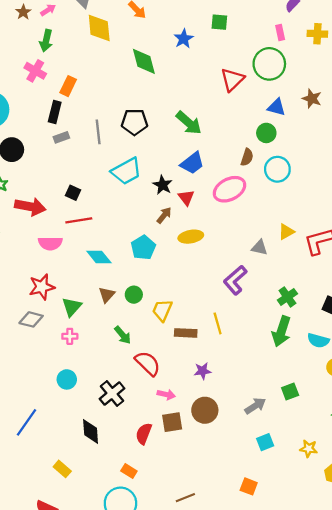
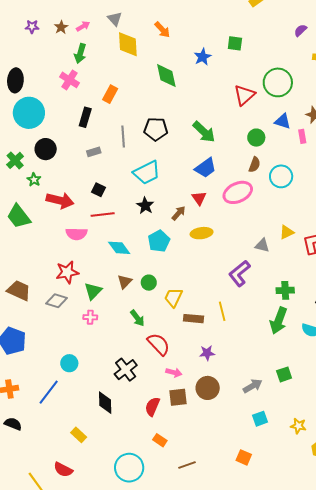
pink rectangle: (280, 33) -> (302, 136), moved
orange rectangle: (68, 86) -> (110, 94), moved
green circle: (266, 133) -> (256, 138), moved
gray rectangle: (61, 137) -> (94, 152), moved
black star: (163, 185) -> (145, 206), moved
green cross: (287, 297) -> (285, 290), turned 30
cyan circle: (67, 379) -> (69, 363), moved
orange rectangle: (129, 471) -> (160, 440), moved

